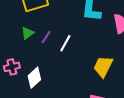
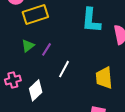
white line: (65, 43) -> (64, 69), moved
yellow trapezoid: (103, 67) -> (104, 78), turned -30

